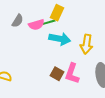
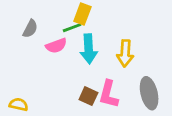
pink semicircle: (36, 25) -> (56, 46), moved
cyan arrow: (60, 39) -> (89, 49), turned 80

